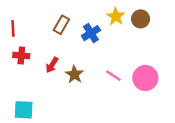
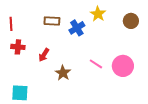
brown circle: (141, 19) -> (131, 21), moved
brown rectangle: (61, 25) -> (52, 21), turned 63
brown star: (74, 74) -> (63, 73), moved

